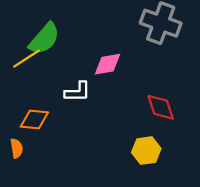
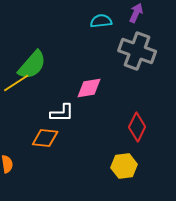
red diamond: (161, 107) -> (137, 127), turned 44
orange diamond: (34, 120) -> (45, 138), moved

